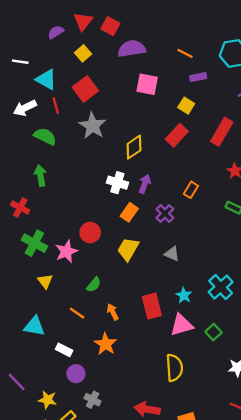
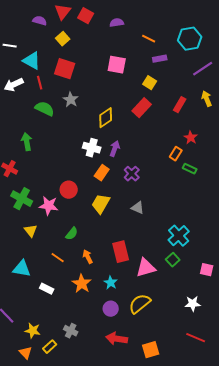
purple semicircle: (56, 32) -> (40, 21), turned 48
purple semicircle: (132, 49) -> (117, 23), moved, size x0.6
red square: (85, 89) -> (65, 69), turned -35
gray star: (93, 126) -> (71, 100), size x0.7
red rectangle: (222, 132) -> (180, 105), size x0.7
green semicircle: (45, 136) -> (45, 109), moved
orange rectangle: (191, 190) -> (176, 154), moved
pink star: (66, 251) -> (49, 206), turned 30
cyan star: (184, 295) -> (111, 283), moved
green square: (214, 332) -> (173, 260), moved
yellow semicircle: (174, 368) -> (140, 304), turned -125
purple circle: (76, 374) -> (111, 309), moved

